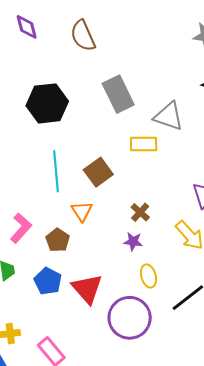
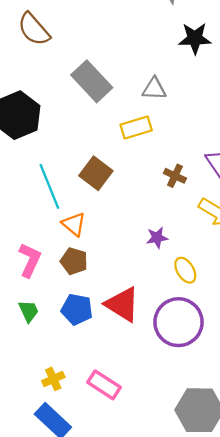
gray triangle: (169, 116) -> (154, 89), size x0.7
orange triangle: (82, 211) -> (74, 224), moved
brown cross: (140, 212) -> (175, 176), moved

